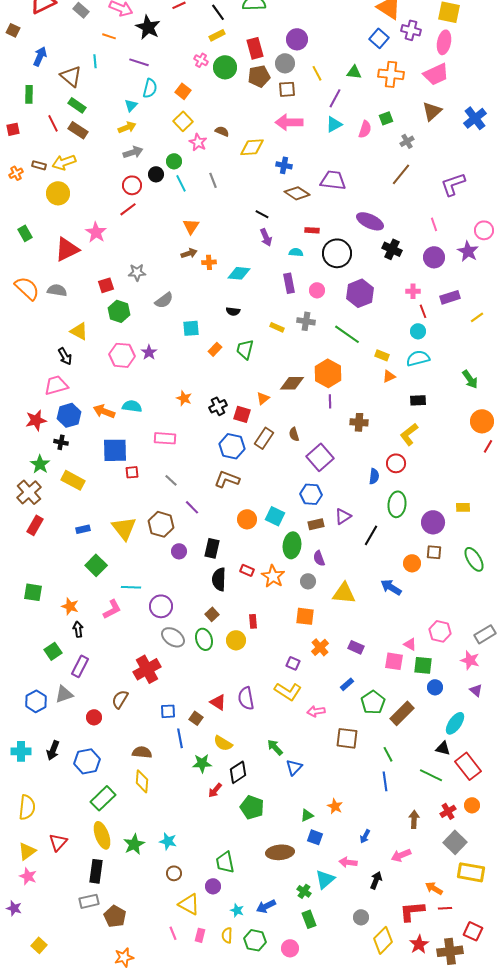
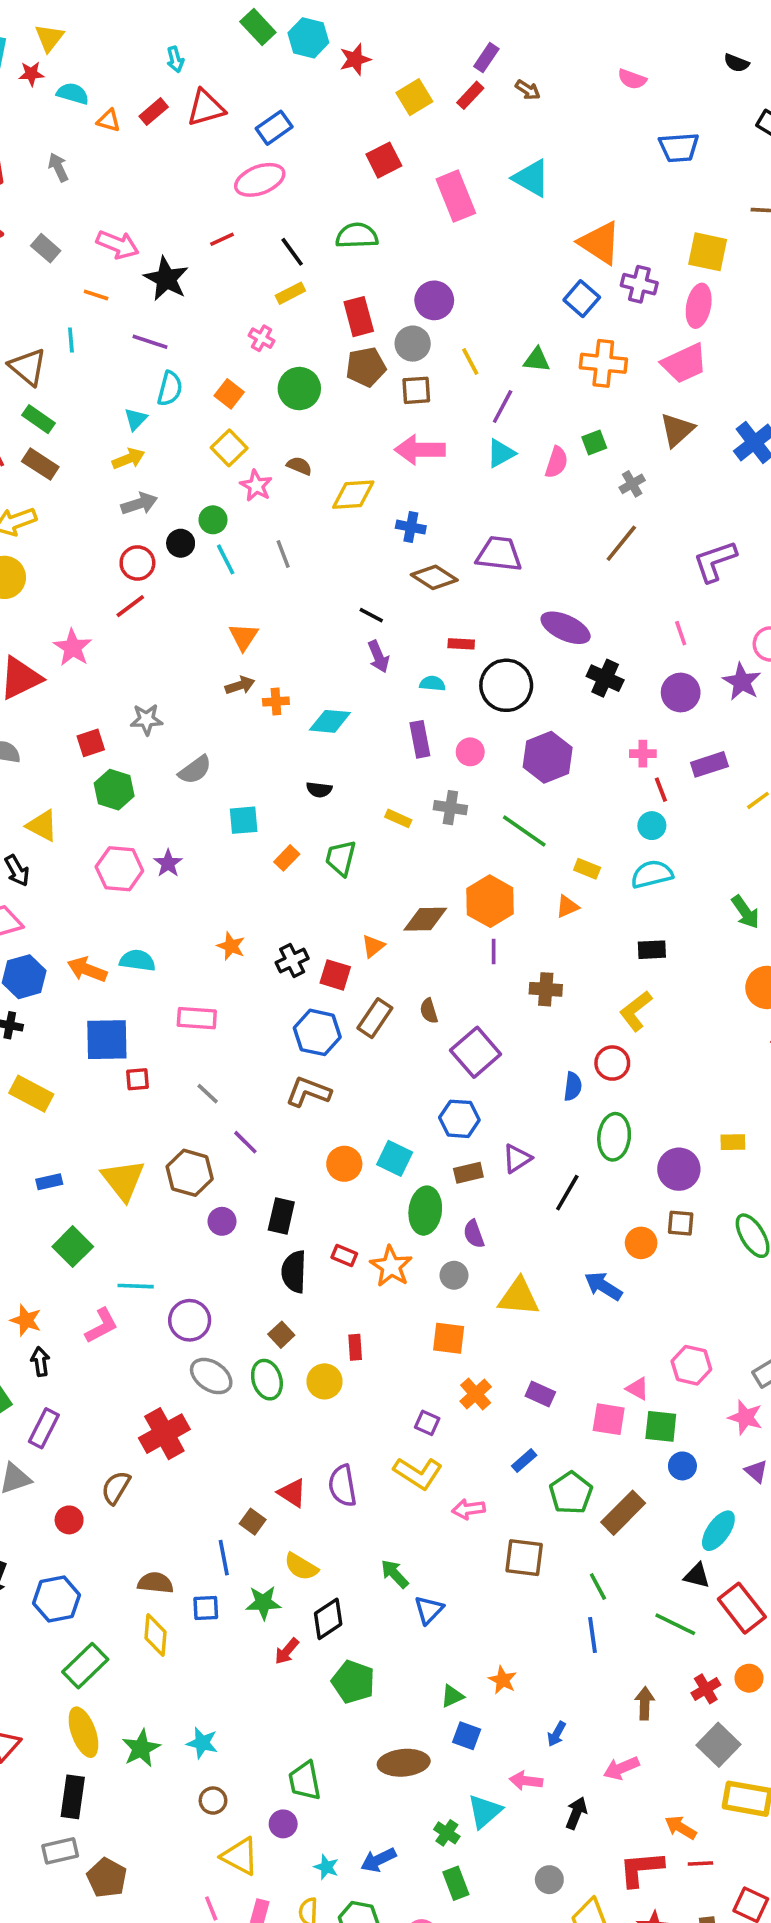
green circle: (225, 67) -> (299, 389), moved
orange triangle: (389, 376) -> (567, 907), moved
blue square: (168, 711) -> (206, 1608), moved

